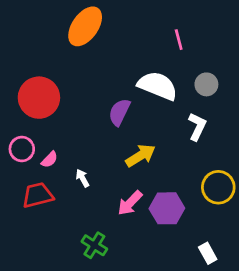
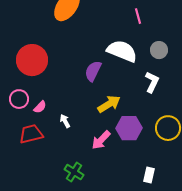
purple hexagon: (167, 208) -> (129, 128), moved
white rectangle: (208, 253) -> (149, 175), moved, turned 42

